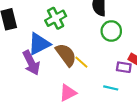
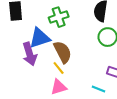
yellow line: (81, 62) -> (59, 68), moved

